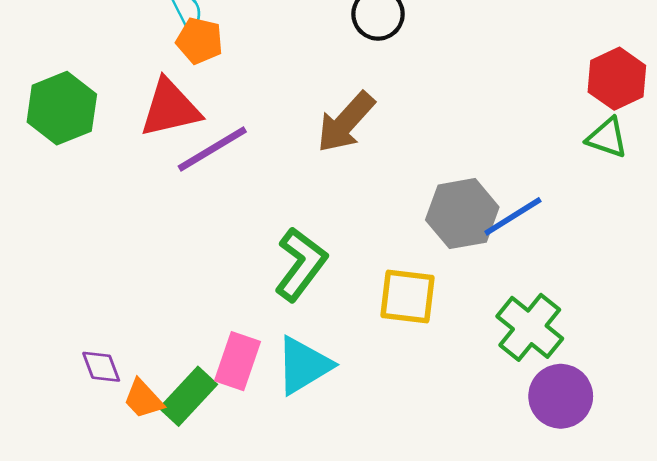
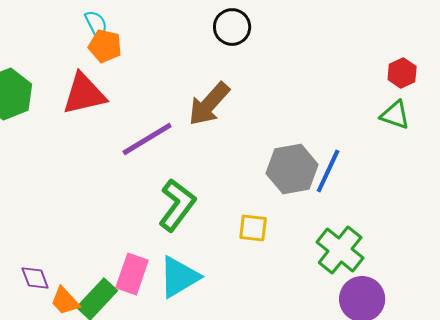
red hexagon: (617, 79) -> (402, 73), size x0.7
purple line: (212, 149) -> (147, 139), moved
blue line: (513, 216) -> (328, 171), turned -33
yellow square: (408, 296) -> (253, 228), size x0.7

